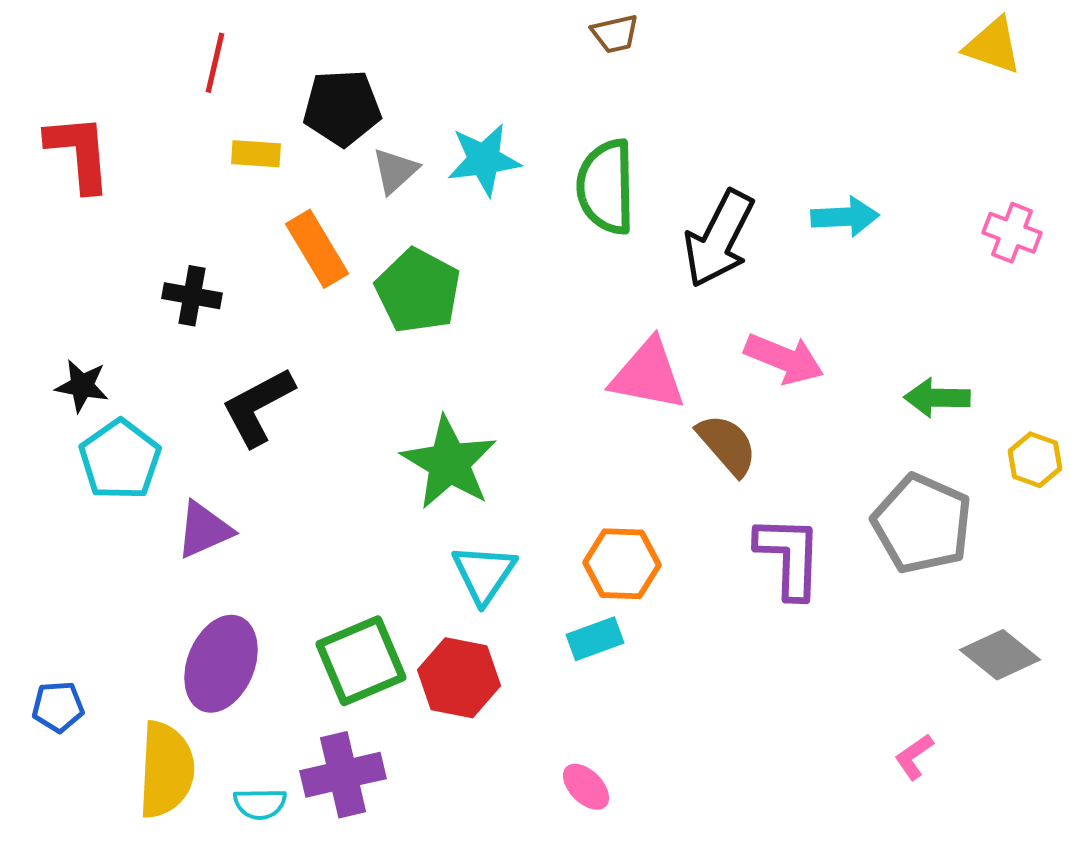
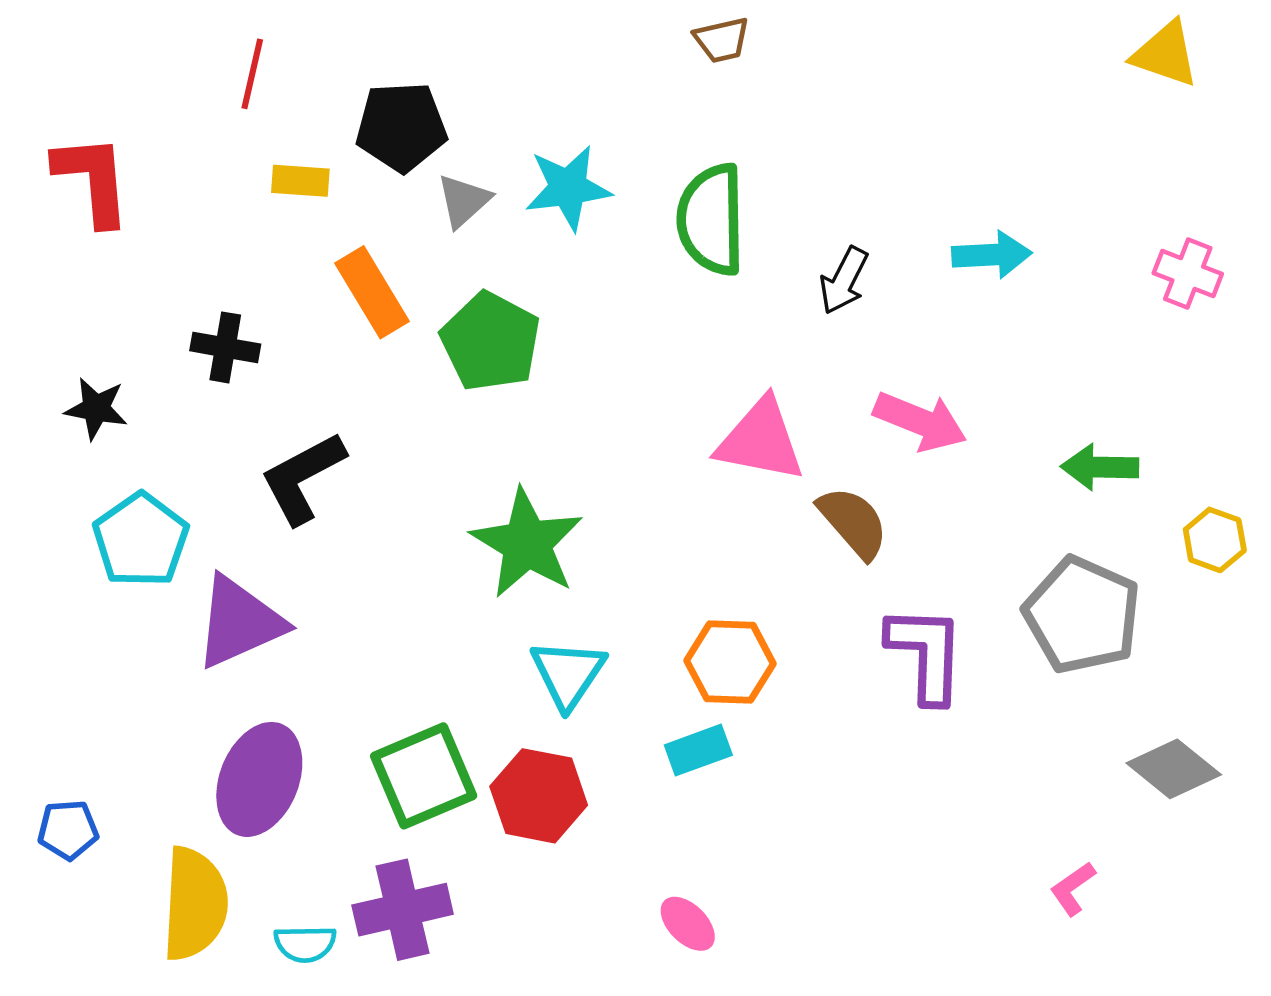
black arrow: (719, 239) -> (844, 281), size x0.6
black star: (82, 386) -> (96, 408), moved
purple triangle: (204, 530) -> (239, 622), size x1.4

